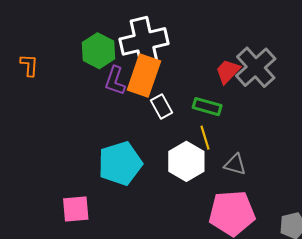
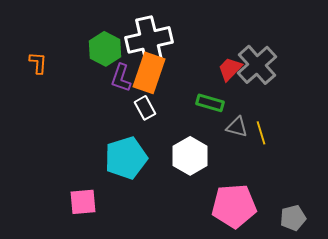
white rectangle: (162, 107) -> (145, 108), moved
yellow line: (205, 138) -> (261, 133), moved
gray triangle: (235, 164) -> (237, 127), moved

